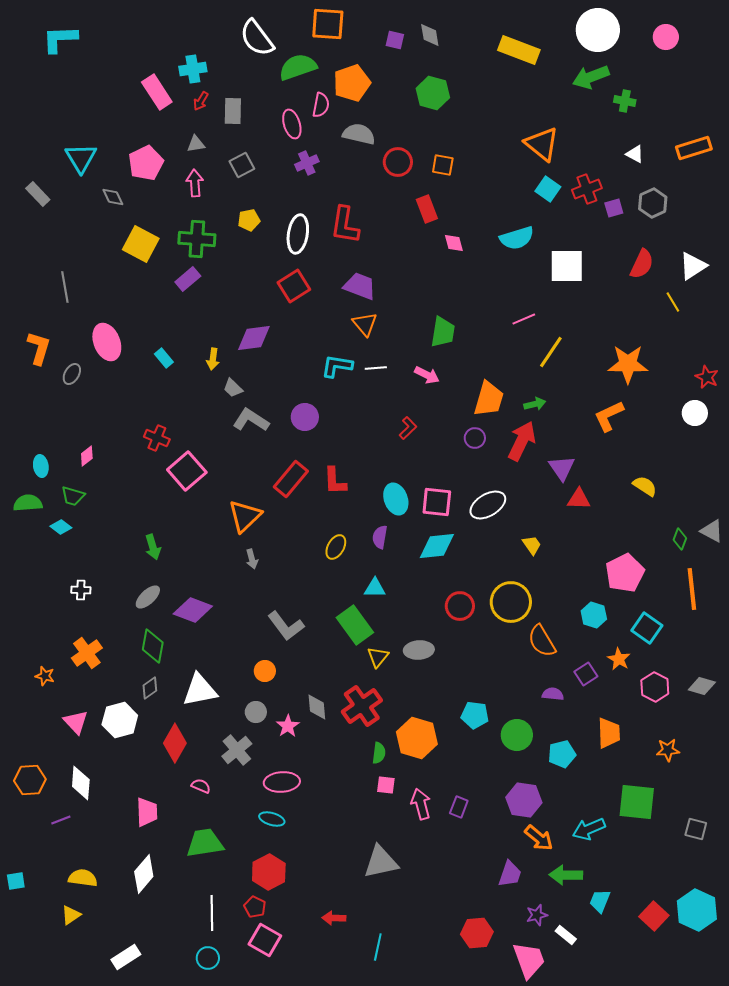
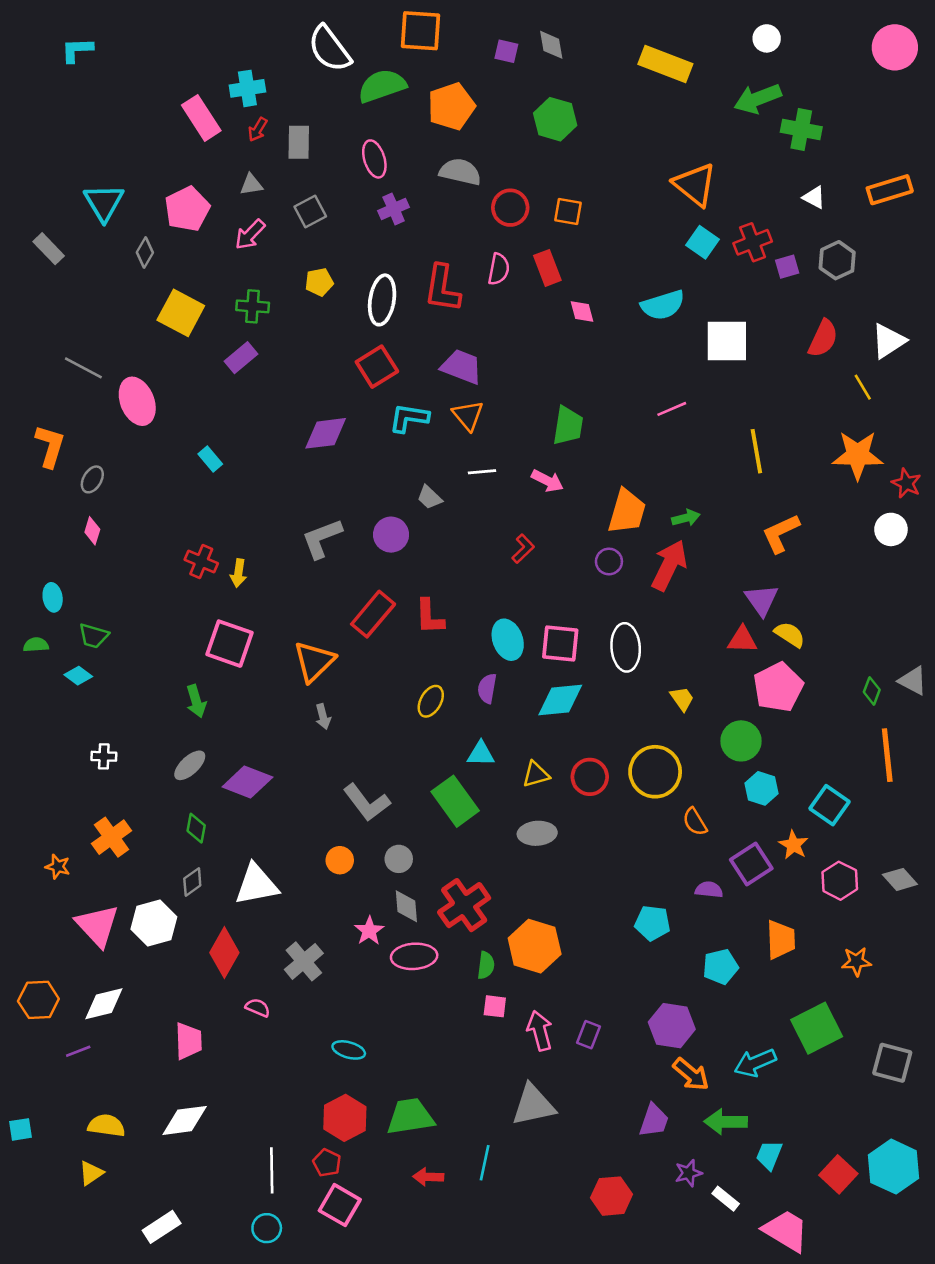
white circle: (598, 30) -> (767, 38), size x0.5
pink circle: (666, 37) -> (895, 47), moved, size x1.4
cyan L-shape: (60, 39) -> (77, 50), size x0.7
green cross: (625, 101) -> (801, 129), size x1.4
pink semicircle: (321, 105) -> (499, 269), moved
pink arrow: (195, 183) -> (250, 235), turned -132
gray diamond: (113, 197) -> (145, 253), turned 55
green cross: (197, 239) -> (253, 306), size x0.7
gray line: (65, 287) -> (83, 368), turned -52
pink ellipse: (107, 342) -> (137, 401), moved
yellow line: (551, 352) -> (756, 451), moved, turned -44
yellow arrow: (213, 359) -> (238, 573), moved
orange star: (628, 364) -> (858, 455), moved
cyan L-shape: (337, 366) -> (409, 418), moved
gray trapezoid: (233, 388) -> (429, 497), moved
gray L-shape: (251, 420) -> (322, 538), turned -54
pink diamond: (87, 456) -> (92, 531), moved, turned -35
purple triangle: (562, 468) -> (762, 600), moved
pink square: (187, 471) -> (229, 644), moved, turned -30
yellow semicircle: (645, 486) -> (790, 635), moved
green semicircle: (28, 503) -> (36, 645), size x0.7
white ellipse: (488, 505) -> (626, 647), turned -63
pink pentagon: (625, 573) -> (778, 687), moved
orange semicircle: (542, 641) -> (695, 822), size x0.7
green diamond: (153, 646) -> (196, 828), size x0.7
yellow triangle: (378, 657) -> (536, 774), moved, turned 35
purple square: (586, 674) -> (751, 864), size x1.4
gray diamond: (702, 686) -> (900, 879), turned 32
gray circle: (256, 712) -> (399, 859), moved
cyan pentagon: (475, 715) -> (653, 923), moved
pink triangle: (76, 722) -> (97, 926), size x1.4
green circle: (517, 735) -> (741, 741), moved
pink ellipse: (282, 782) -> (414, 956), moved
white diamond: (81, 783) -> (104, 1004), turned 72
green square: (637, 802) -> (817, 1028), turned -33
gray square: (696, 829) -> (892, 1063), size x1.4
green trapezoid: (205, 843) -> (410, 1117), moved
gray triangle: (381, 862) -> (533, 1105), moved
white diamond: (144, 874) -> (185, 1120), turned 42
cyan line: (378, 947) -> (485, 1163), moved
pink trapezoid: (529, 960) -> (786, 1231), moved, turned -39

